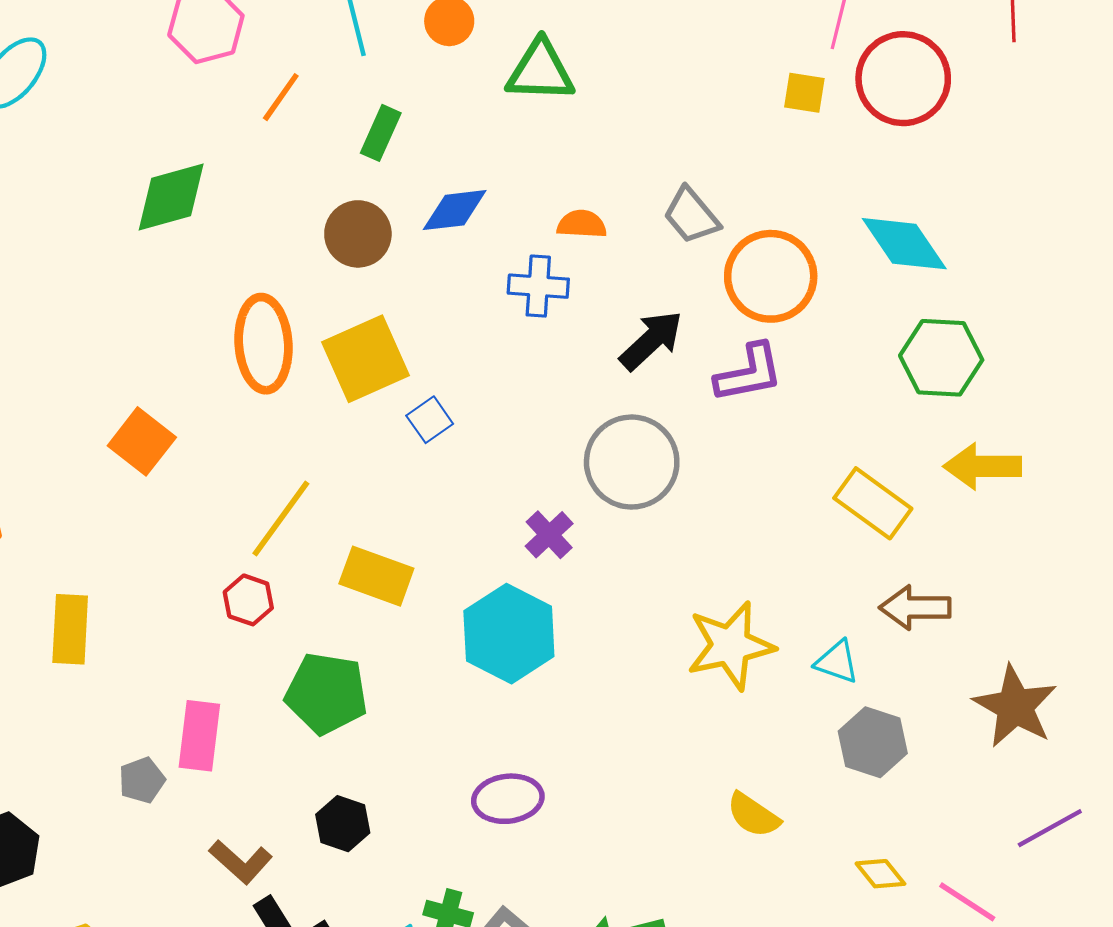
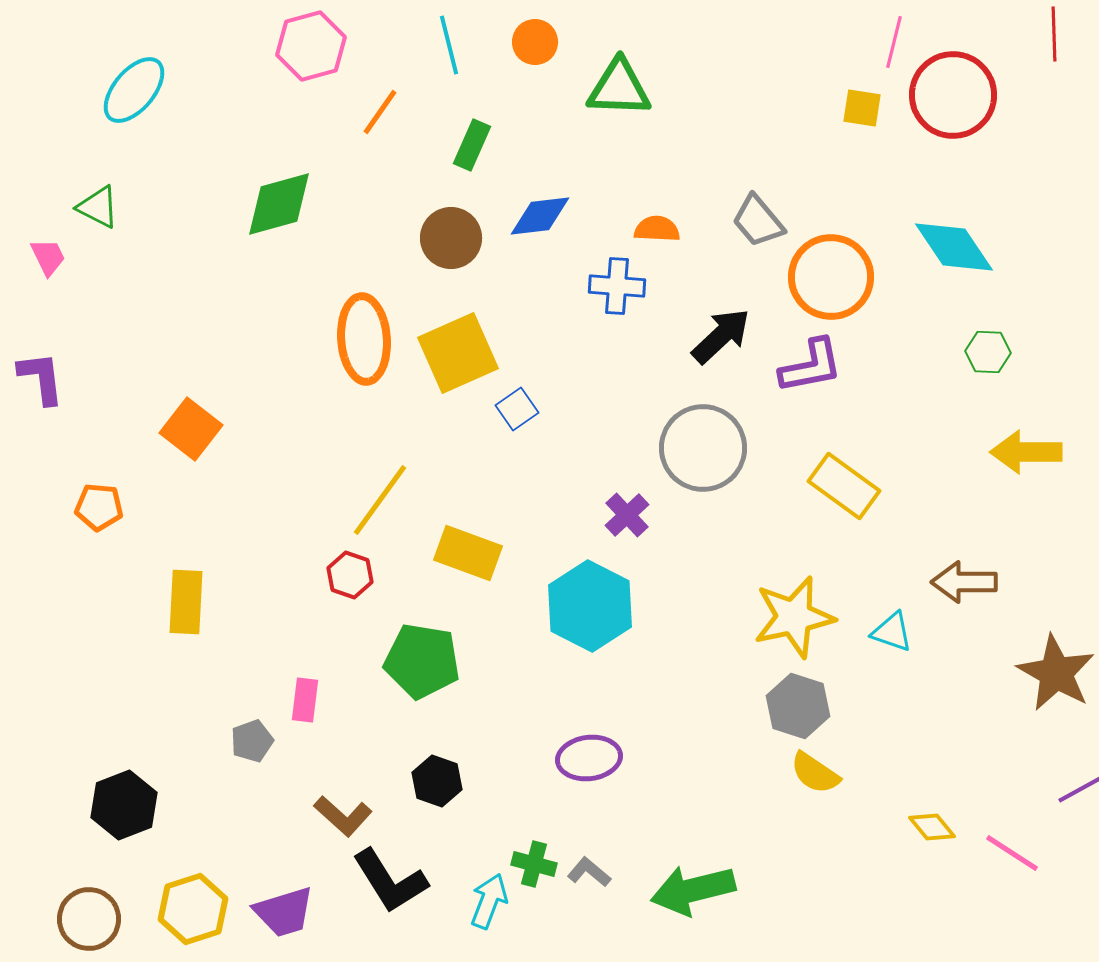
green hexagon: (941, 358) -> (988, 352), size x0.6
orange square: (142, 441) -> (191, 429), moved
yellow rectangle: (873, 503) -> (844, 486), moved
pink rectangle: (199, 736) -> (305, 700), size x0.7
gray hexagon: (873, 742) -> (798, 706), moved

